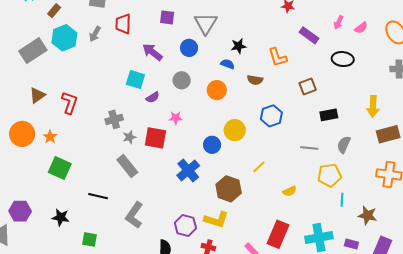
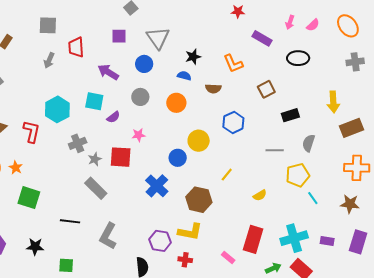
cyan hexagon: (64, 38) -> (57, 109), moved
cyan line: (342, 200) -> (313, 198), turned -32
brown star: (367, 215) -> (350, 204), moved

